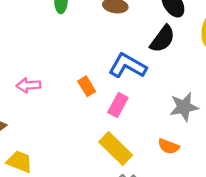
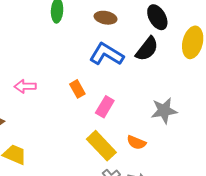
blue L-shape: (128, 66) -> (106, 54), moved
orange semicircle: (169, 146) -> (136, 142), moved

